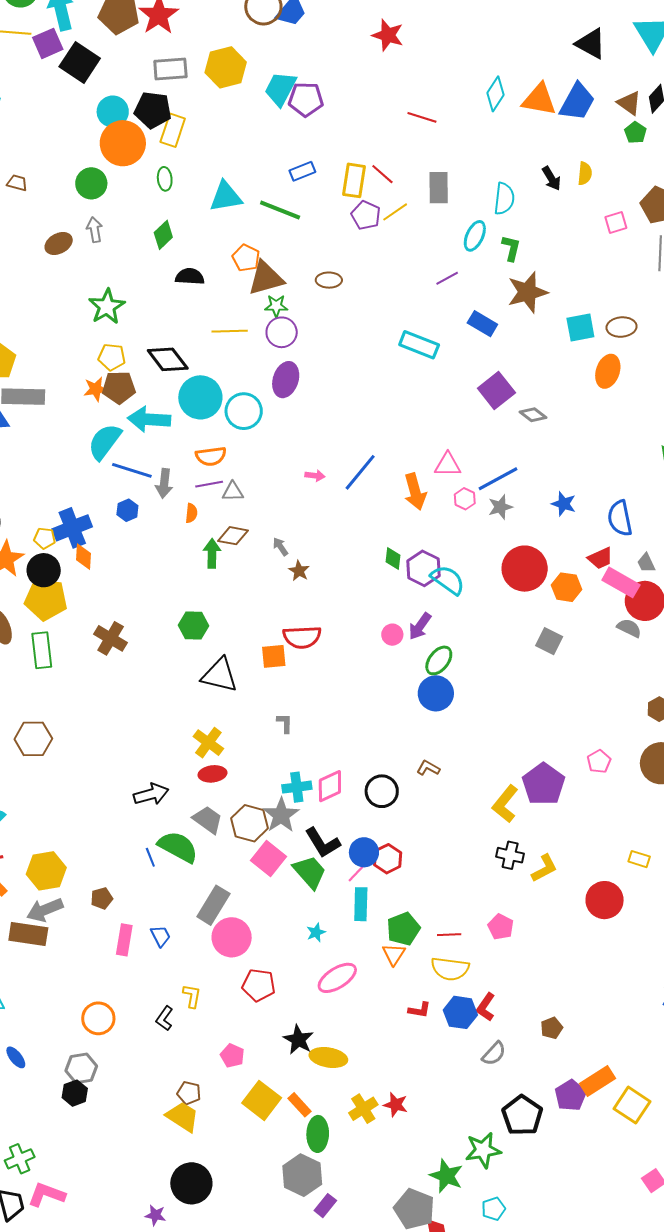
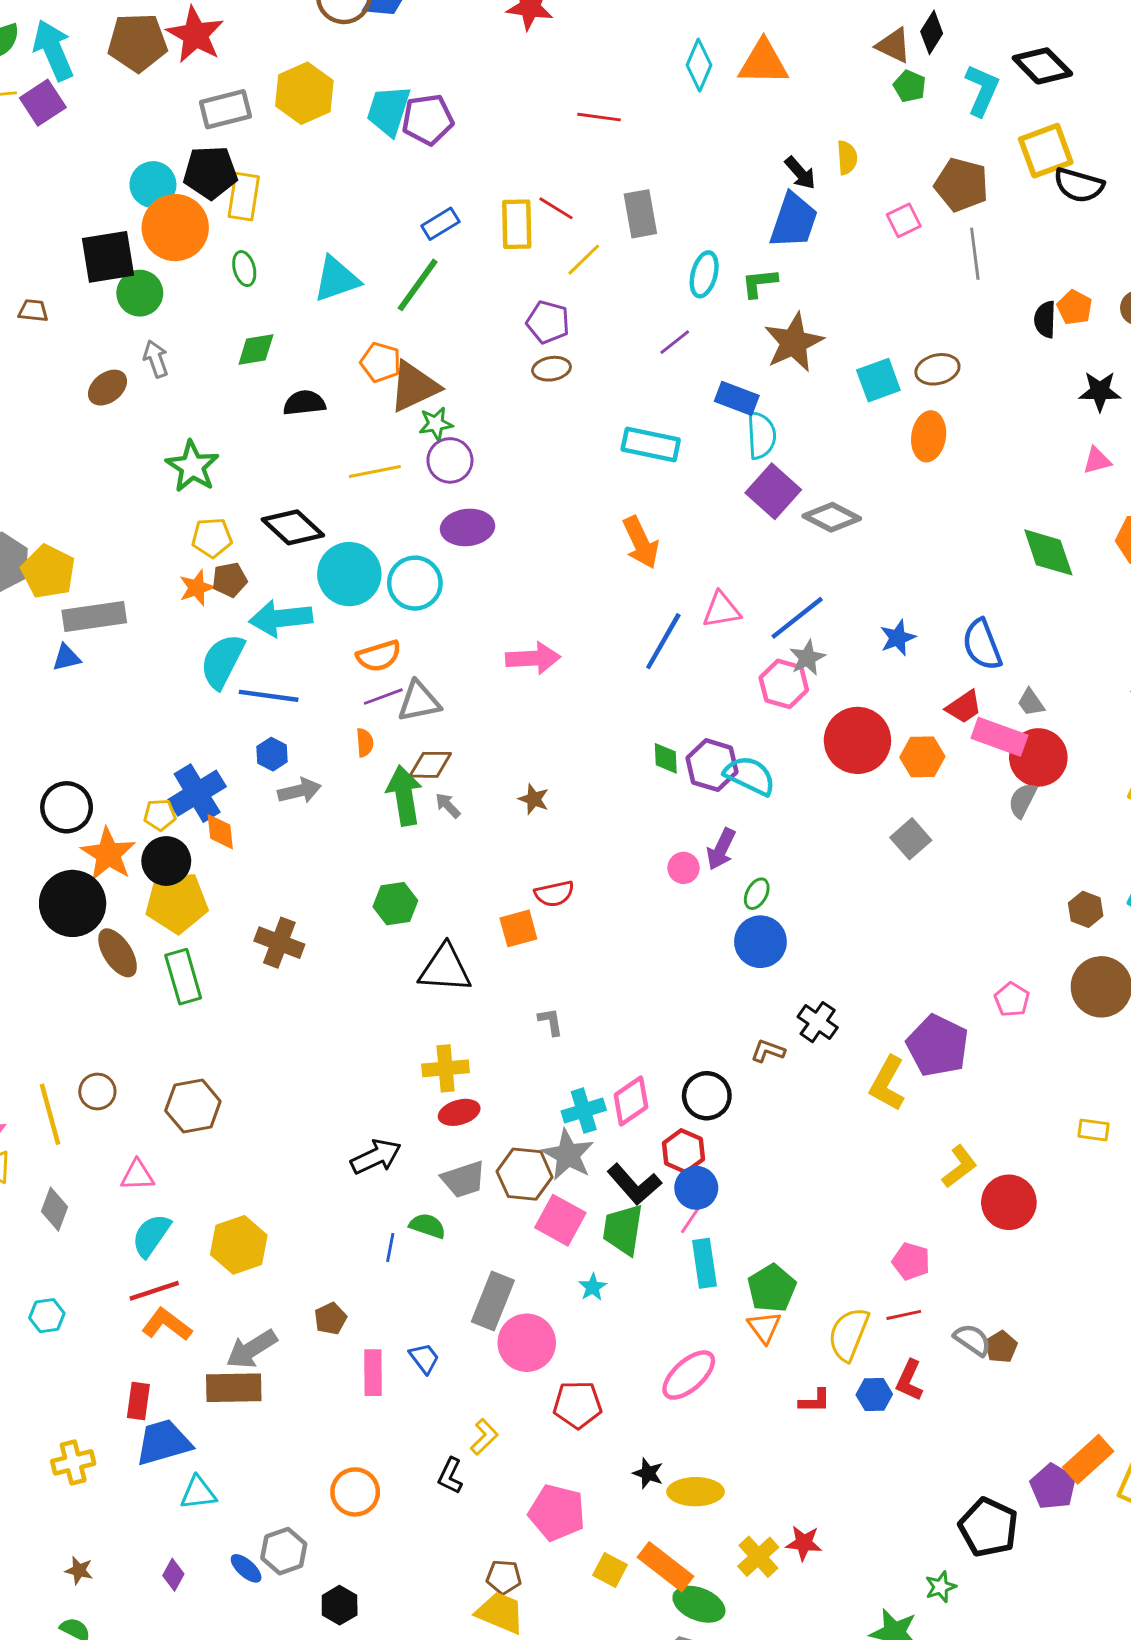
black square: (80, 62) -> (108, 257), moved, turned -33
blue trapezoid: (577, 102) -> (794, 221), moved
cyan semicircle: (504, 199) -> (761, 435), moved
green line: (280, 210) -> (418, 285), turned -66
purple pentagon: (366, 215) -> (548, 322), moved
green diamond: (163, 235) -> (256, 349), turned 44
green L-shape: (511, 248) -> (759, 283), turned -100
brown ellipse: (329, 280) -> (552, 369), moved
purple ellipse: (286, 380) -> (468, 527), turned 76
brown pentagon: (119, 387) -> (230, 580), size x0.7
gray diamond: (533, 415) -> (832, 517), size x1.4
blue line: (360, 472) -> (663, 641), moved
pink arrow: (315, 476) -> (533, 658), size x1.8
gray arrow: (164, 483) -> (300, 791), moved, turned -100
gray triangle: (233, 492) -> (419, 701), size x1.4
orange arrow: (415, 492) -> (641, 542), moved
pink hexagon: (465, 499) -> (784, 684), moved, size x1.5
blue star: (564, 504) -> (898, 638), turned -30
gray arrow: (280, 547) -> (448, 805), moved
green arrow: (212, 553) -> (404, 796), size x1.4
gray semicircle: (629, 628) -> (1022, 800), turned -80
red semicircle: (302, 637) -> (554, 894), size x0.7
gray square: (549, 641) -> (911, 839), turned 32
green ellipse: (439, 660) -> (757, 894), size x0.7
yellow cross: (208, 743) -> (446, 1068), turned -32
gray trapezoid: (208, 820) -> (464, 1179), turned 136
green semicircle: (178, 847) -> (427, 1226), size x0.6
black cross: (510, 855) -> (818, 1022), moved, turned 32
blue line: (150, 857) -> (390, 1248), turned 42
red hexagon: (388, 859) -> (683, 1151), moved
yellow hexagon: (46, 871) -> (239, 1245), moved
green trapezoid: (310, 872) -> (623, 1230), turned -120
red circle: (605, 900) -> (1009, 1202), moved
cyan star: (316, 932) -> (593, 1287), moved
red line: (449, 935) -> (904, 1315), moved
yellow semicircle: (450, 969) -> (849, 1334), turned 114
yellow L-shape: (192, 996) -> (484, 1437), turned 45
blue hexagon: (460, 1012) -> (874, 1394), size x0.7
brown pentagon: (552, 1028) -> (1001, 1347), moved
black star: (298, 1040) -> (648, 1473), size x0.7
gray semicircle: (494, 1054) -> (972, 1340), moved, turned -88
pink pentagon: (232, 1056) -> (557, 1513), size x1.6
gray hexagon: (81, 1068) -> (284, 1551), moved
yellow square: (262, 1100) -> (610, 1570), size x0.6
orange rectangle: (299, 1105) -> (666, 1567), size x1.5
green ellipse: (318, 1134) -> (699, 1604), turned -60
green star: (483, 1150) -> (941, 1587), size x0.6

